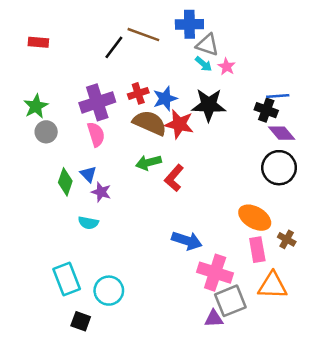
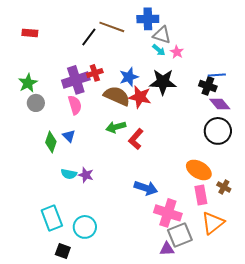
red cross: (138, 93) -> (95, 73), moved
purple star: (101, 192) -> (86, 175), moved
orange triangle: (273, 285) -> (213, 223), turned -40

